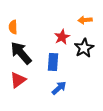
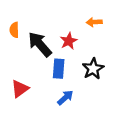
black star: (84, 48) -> (93, 69), moved
black arrow: (21, 53) -> (40, 44), moved

